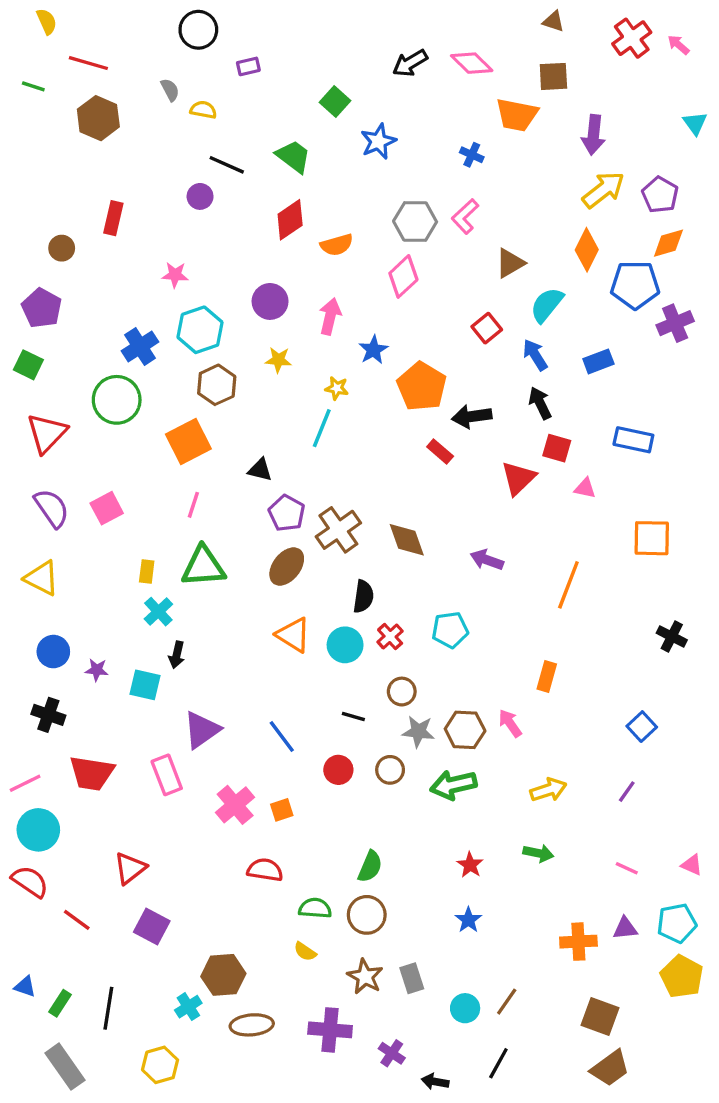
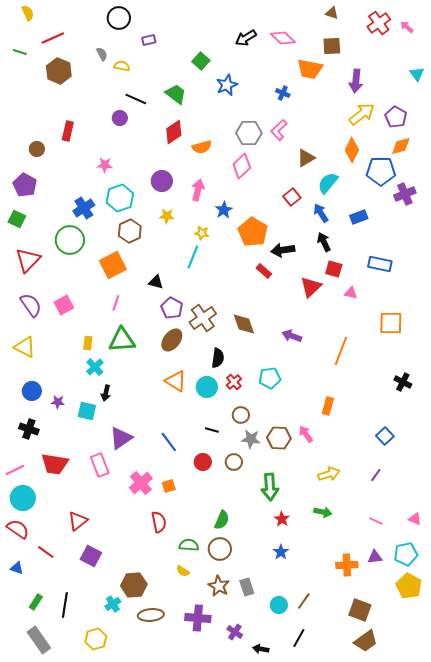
red line: (88, 63) -> (53, 38), turned -40
green arrow: (453, 785) -> (270, 487), moved, turned -80
red semicircle: (265, 870) -> (159, 522), turned 70
blue triangle: (25, 987) -> (17, 568), moved

